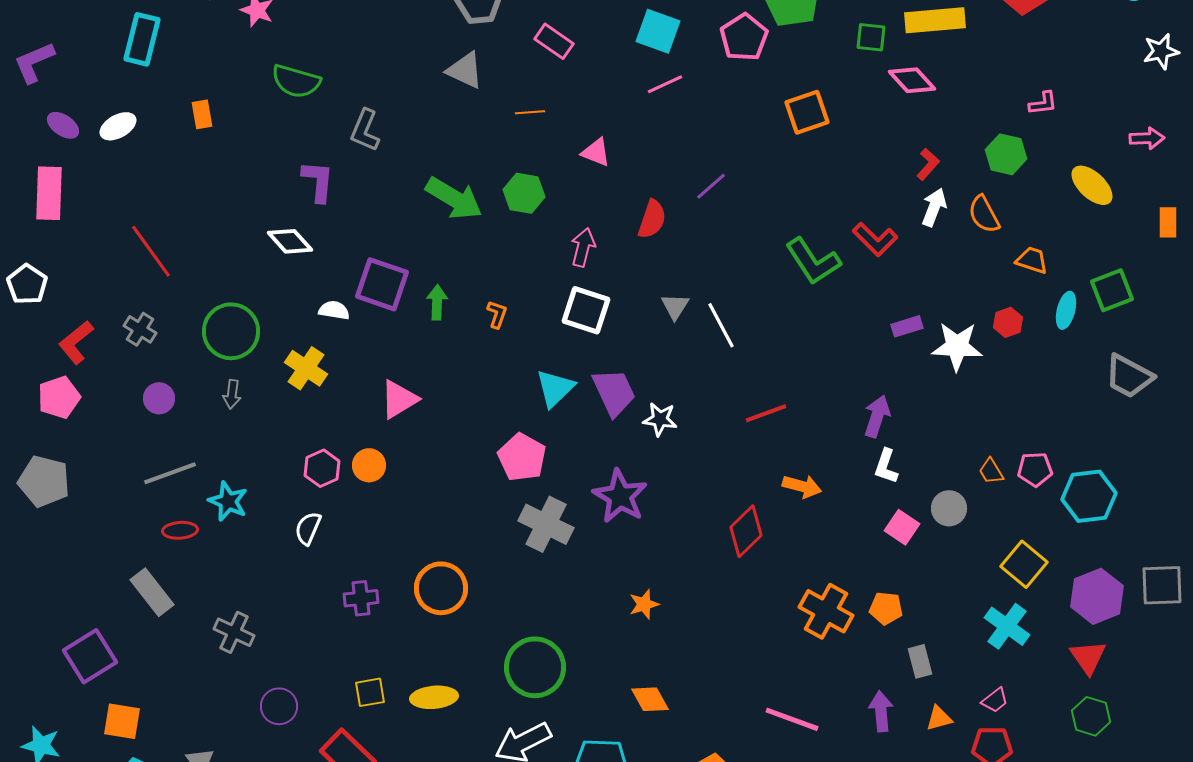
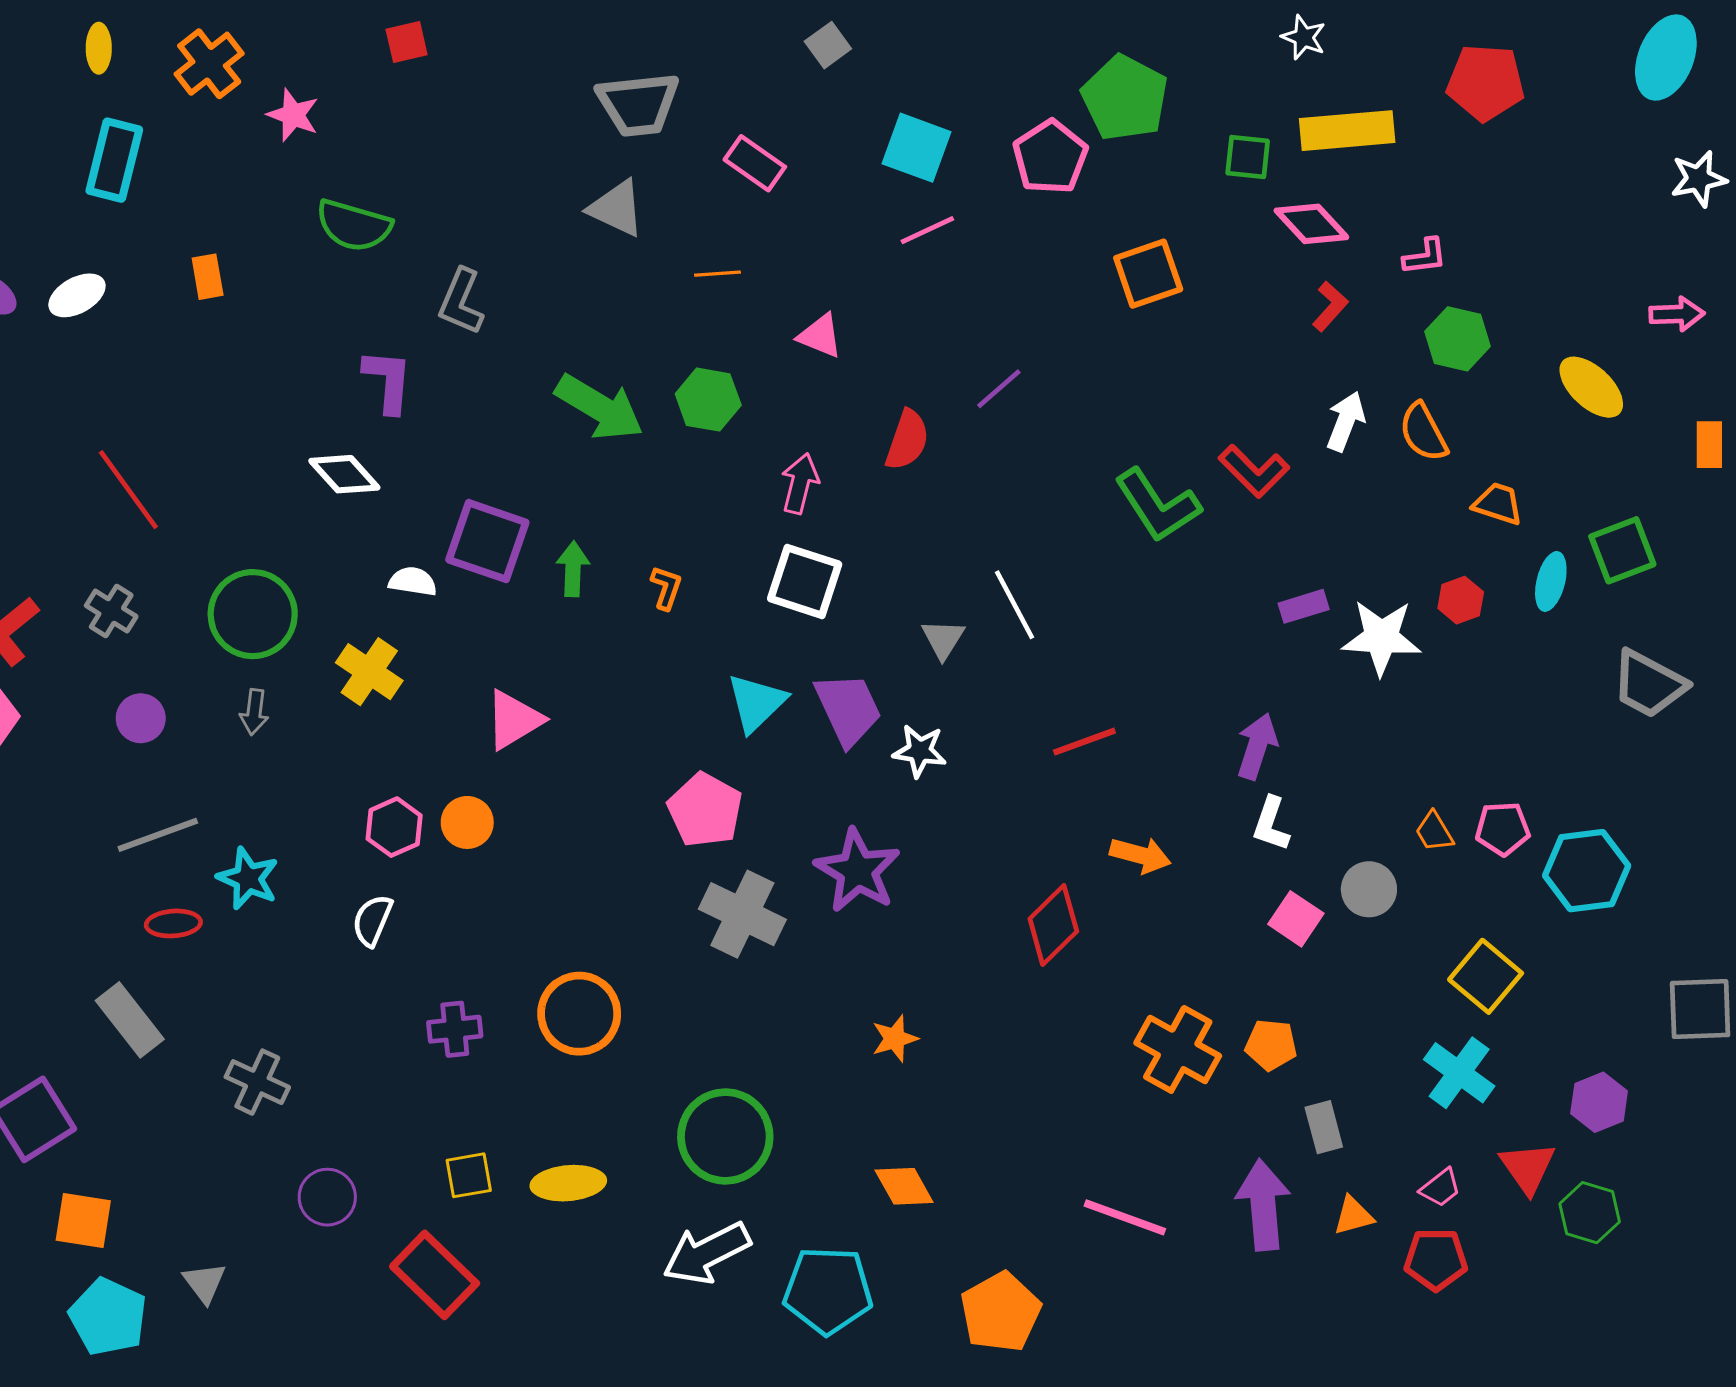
pink L-shape: (1043, 103) -> (1425, 257), moved
red L-shape: (928, 164) -> (1330, 306), moved
gray triangle: (675, 306) -> (943, 639), moved
purple hexagon: (1097, 596) -> (1599, 1102), moved, size x0.7
red triangle: (1088, 657) -> (1528, 1168), moved
purple arrow: (881, 711) -> (1263, 1205), size x1.4

